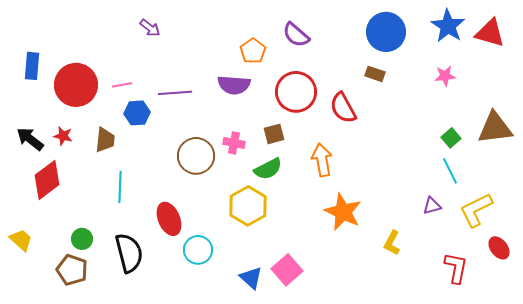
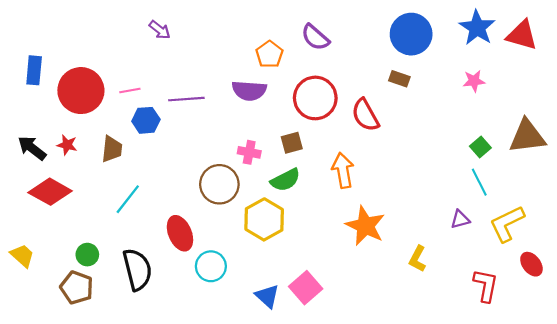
brown circle: (196, 156) -> (219, 184), moved
red diamond: (47, 180) -> (50, 192), turned 66
cyan line: (120, 187) -> (128, 199), turned 36

